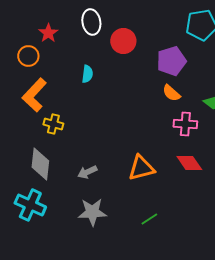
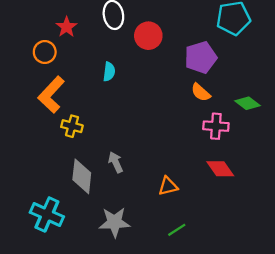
gray diamond: (40, 164) -> (82, 176), moved
orange triangle: (141, 168) -> (168, 186), moved, size x0.7
gray arrow: (87, 172) -> (116, 162), moved, turned 90

